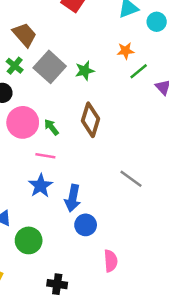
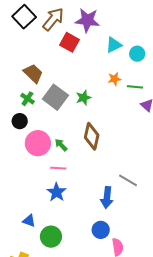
green line: (139, 71) -> (135, 87), moved, turned 49
blue arrow: (73, 198) -> (107, 198), moved
blue circle: (86, 225) -> (101, 230), moved

